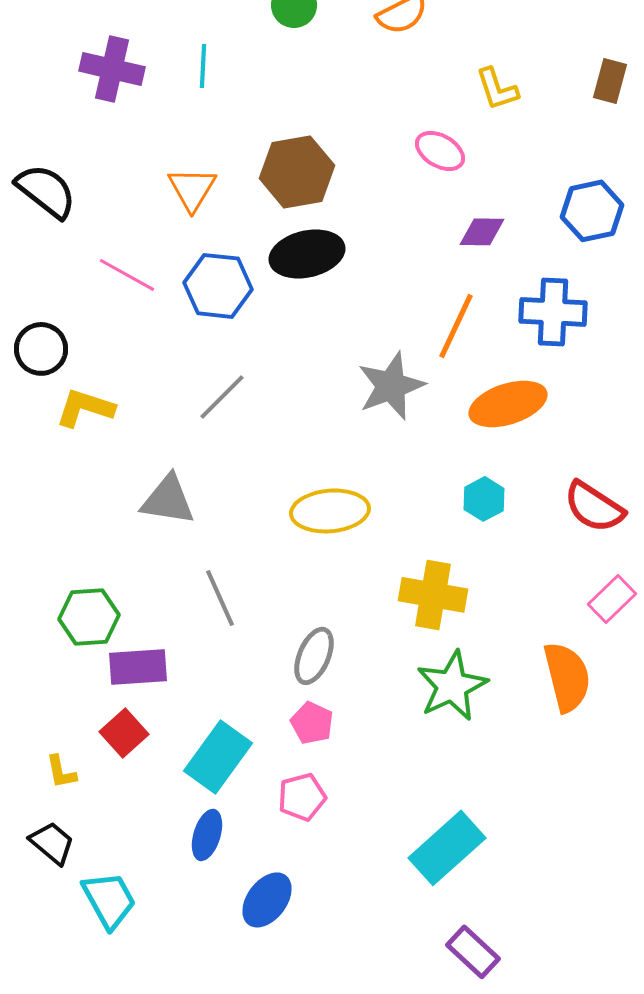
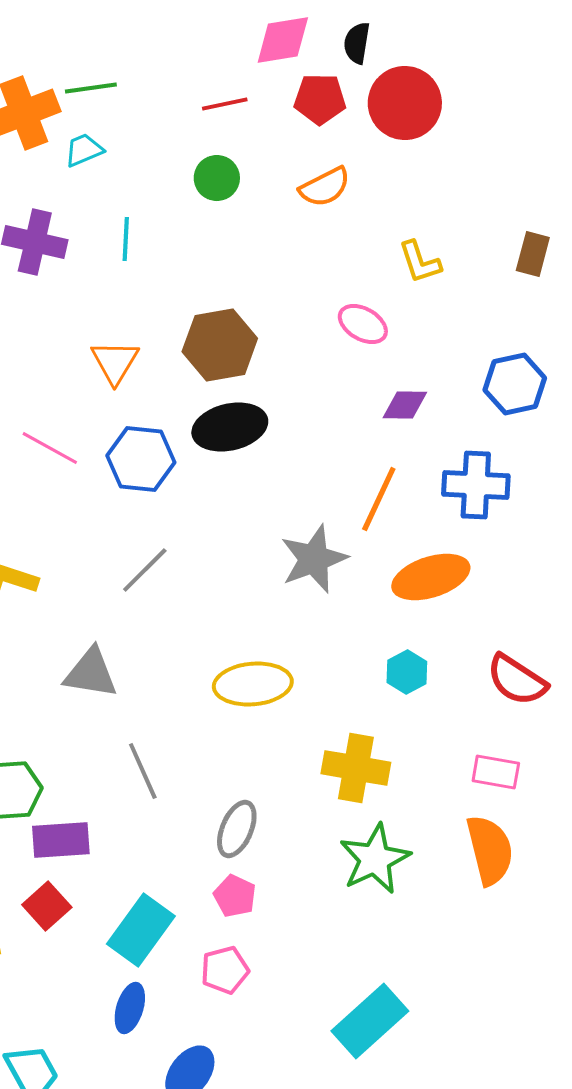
pink rectangle: (612, 599) -> (496, 772), moved, turned 54

